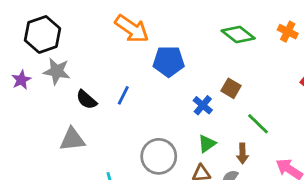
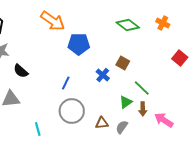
blue line: (123, 95) -> (66, 83), moved
green triangle: (207, 144) -> (126, 102), moved
brown arrow: (242, 154) -> (143, 109), moved

